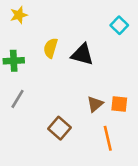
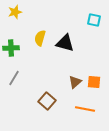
cyan square: (119, 25) -> (94, 20), turned -32
orange line: (108, 138) -> (85, 109), turned -66

